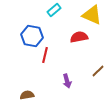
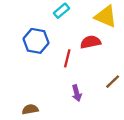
red line: (45, 55) -> (67, 58), moved

